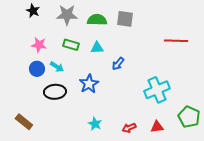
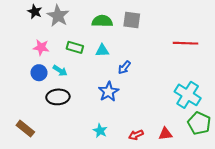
gray star: (67, 15) -> (58, 16), moved, turned 30
blue star: (89, 84) -> (109, 92), moved
cyan cross: (157, 90) -> (188, 95), moved, turned -35

